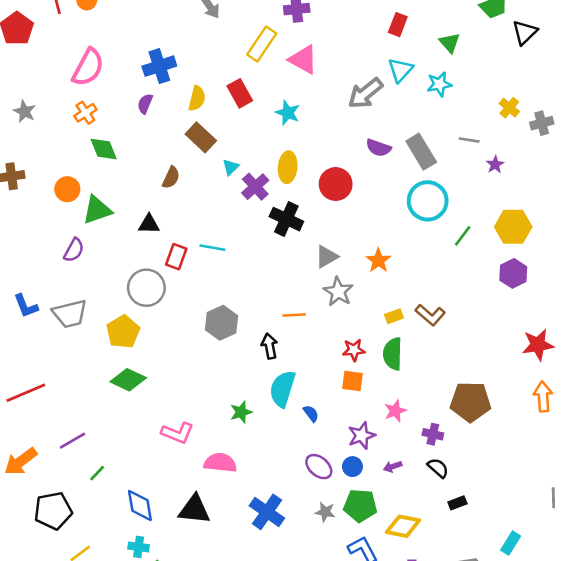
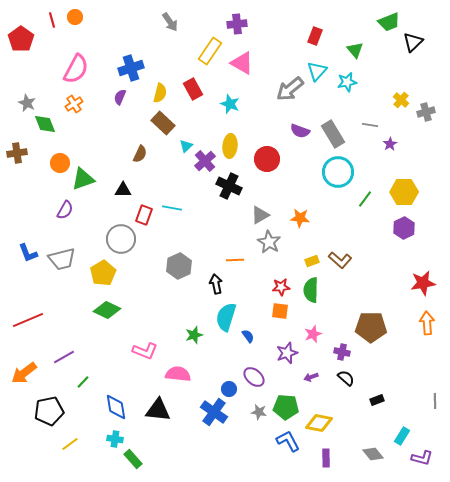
green diamond: (104, 149) -> (45, 124), moved
orange star: (378, 260) -> (300, 218), turned -30
blue circle: (352, 467) -> (229, 389), moved
black rectangle: (457, 503) -> (377, 400), moved

